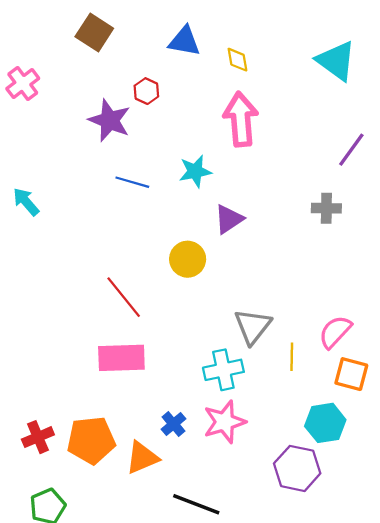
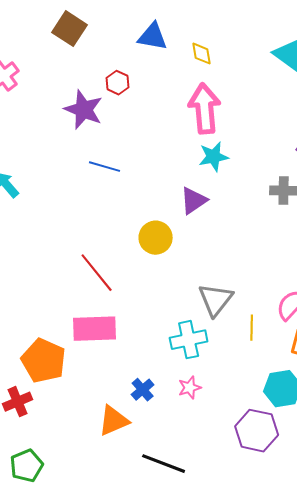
cyan star: (195, 171) -> (214, 157), moved
pink star: (224, 422) -> (190, 388), size x0.6
orange pentagon: (91, 440) -> (44, 361), moved, turned 30

